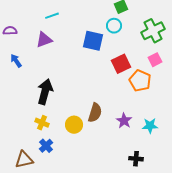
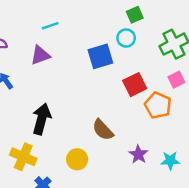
blue square: (93, 41) -> (100, 56), turned -30
brown semicircle: (95, 113) -> (103, 130), moved, turned 120
yellow cross: (42, 123) -> (23, 157), moved, size x1.5

